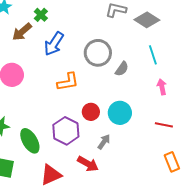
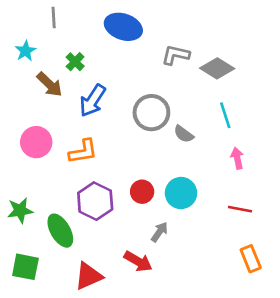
brown arrow: (22, 32) -> (50, 84), turned -95
gray semicircle: (122, 69) -> (184, 134), turned 91
orange L-shape: (68, 82) -> (83, 151), moved
purple hexagon: (66, 131) -> (95, 201), moved

